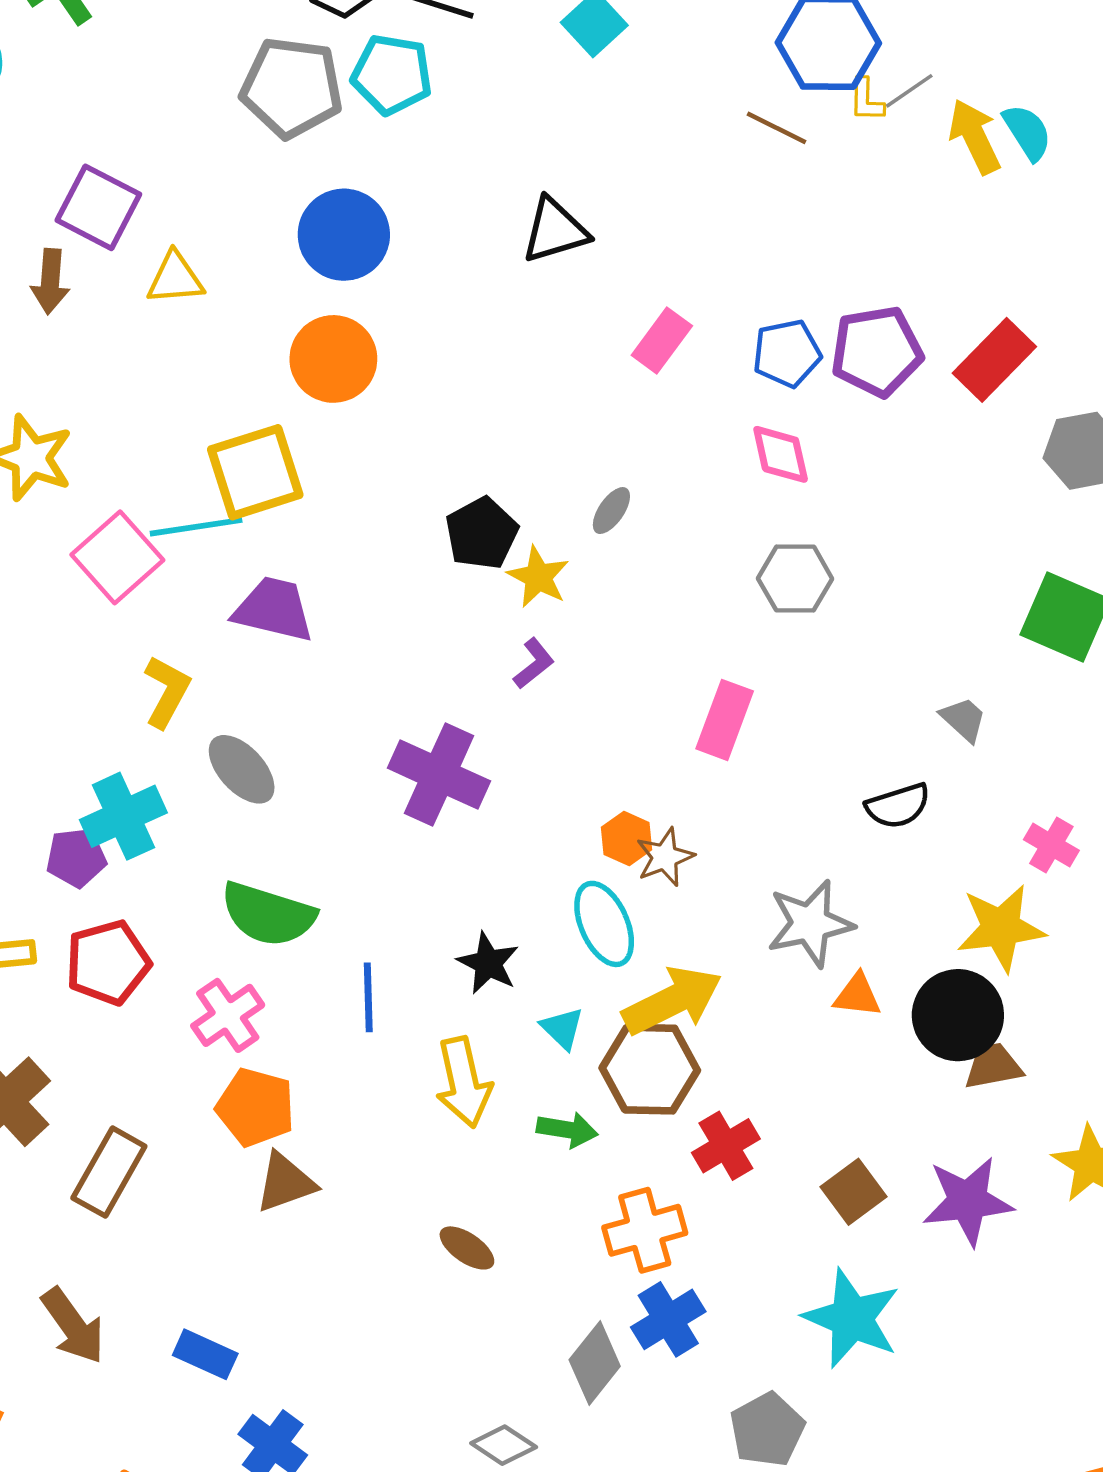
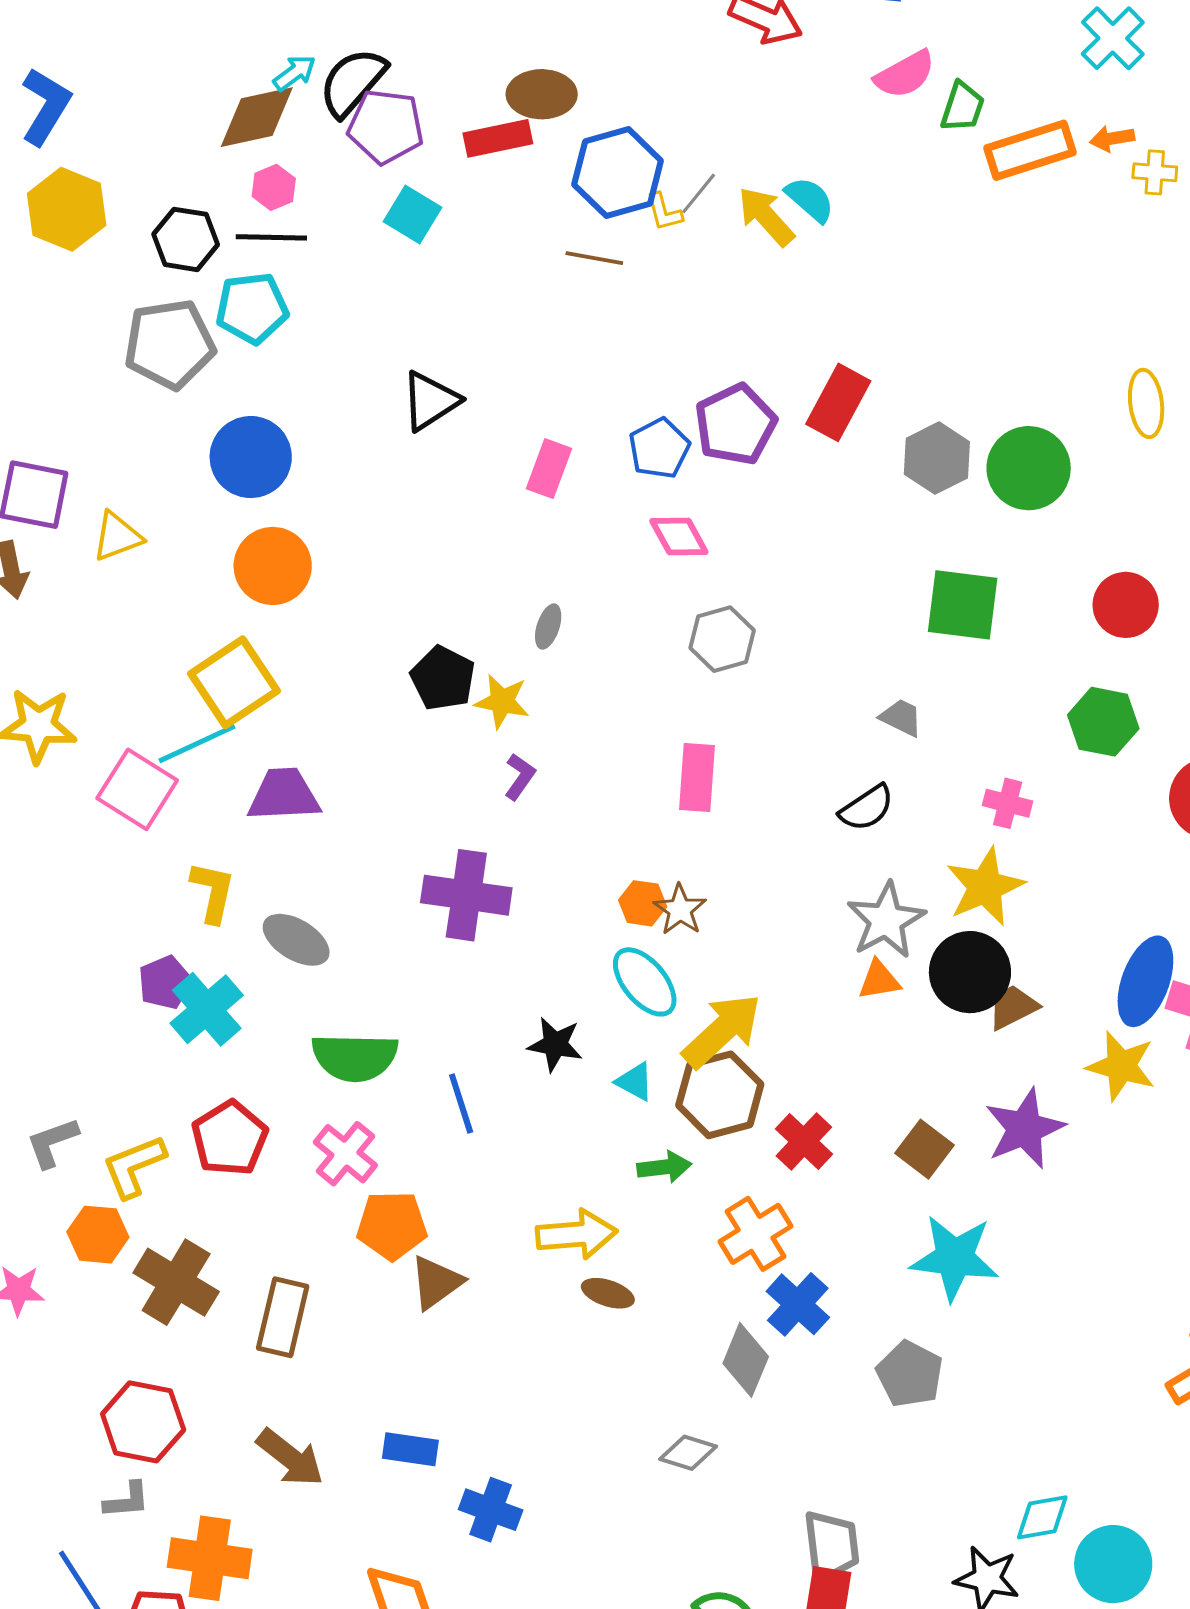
purple pentagon: (76, 858) -> (165, 982), moved
gray star: (810, 924) -> (886, 920), moved
yellow arrow: (464, 1082) -> (576, 1234), moved, turned -66

